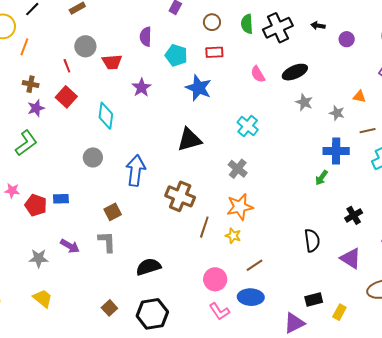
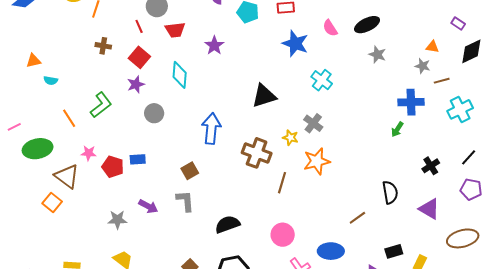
red trapezoid: (112, 62) -> (175, 30), moved
blue star: (198, 88) -> (295, 43), moved
purple star: (36, 108) -> (136, 84), moved
gray star: (337, 113) -> (423, 66), moved
gray circle: (93, 157) -> (154, 113), moved
yellow star: (233, 236) -> (290, 138), moved
brown line: (254, 265) -> (357, 218), moved
pink circle: (215, 279) -> (283, 235), moved

